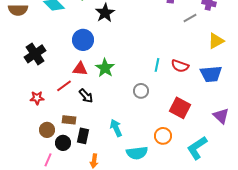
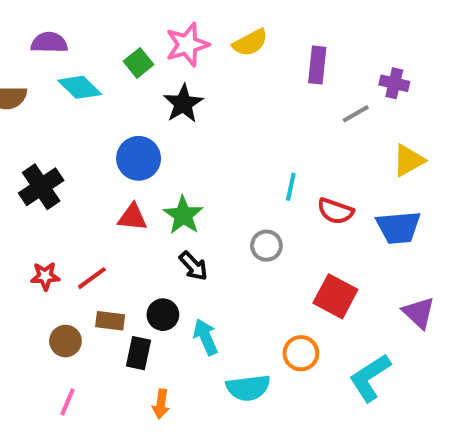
cyan line: (157, 65) -> (291, 187), moved
red line: (64, 86) -> (92, 278), moved
gray circle: (141, 91) -> (266, 246), moved
black arrow: (86, 96) -> (193, 266), moved
black circle: (63, 143) -> (163, 315), moved

